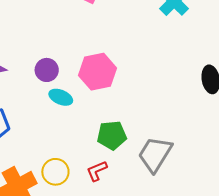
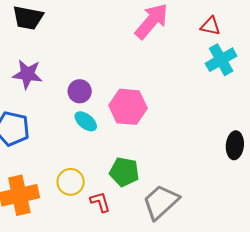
red L-shape: (97, 171) -> (100, 202), turned 80
yellow circle: (55, 172) -> (71, 182), moved

